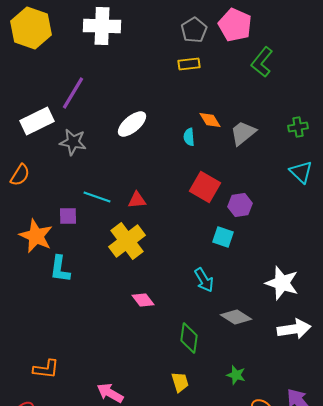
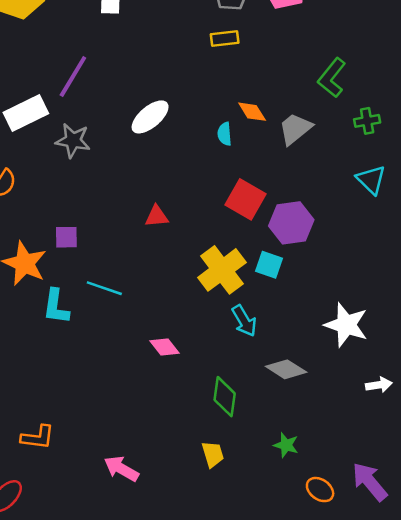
green L-shape: (262, 62) -> (332, 78), moved
cyan line: (97, 197) -> (104, 288), moved
purple hexagon: (240, 205) -> (291, 223), size x1.4
yellow cross: (127, 241) -> (222, 270), moved
white arrow: (294, 329) -> (379, 385), moved, size x0.6

